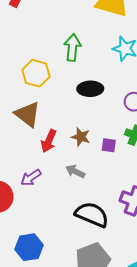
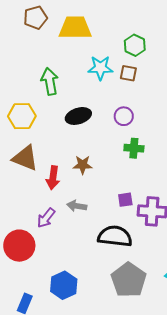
purple square: (109, 145) -> (125, 200), moved
gray arrow: (75, 171) -> (77, 206), moved

